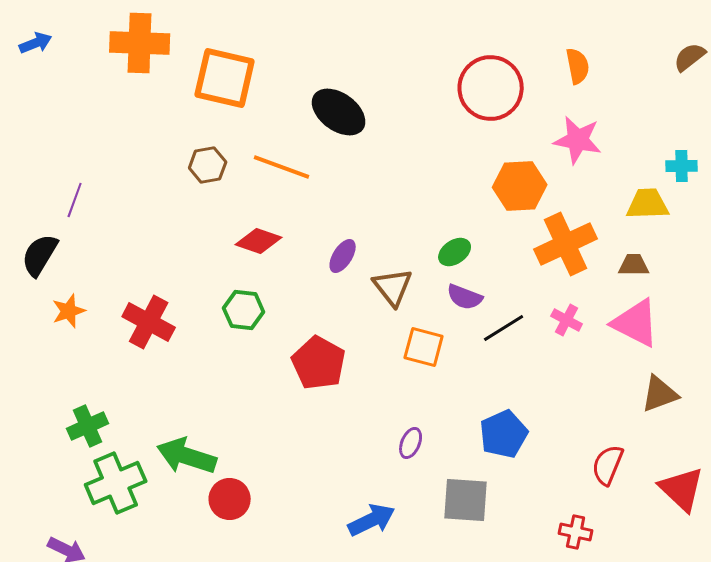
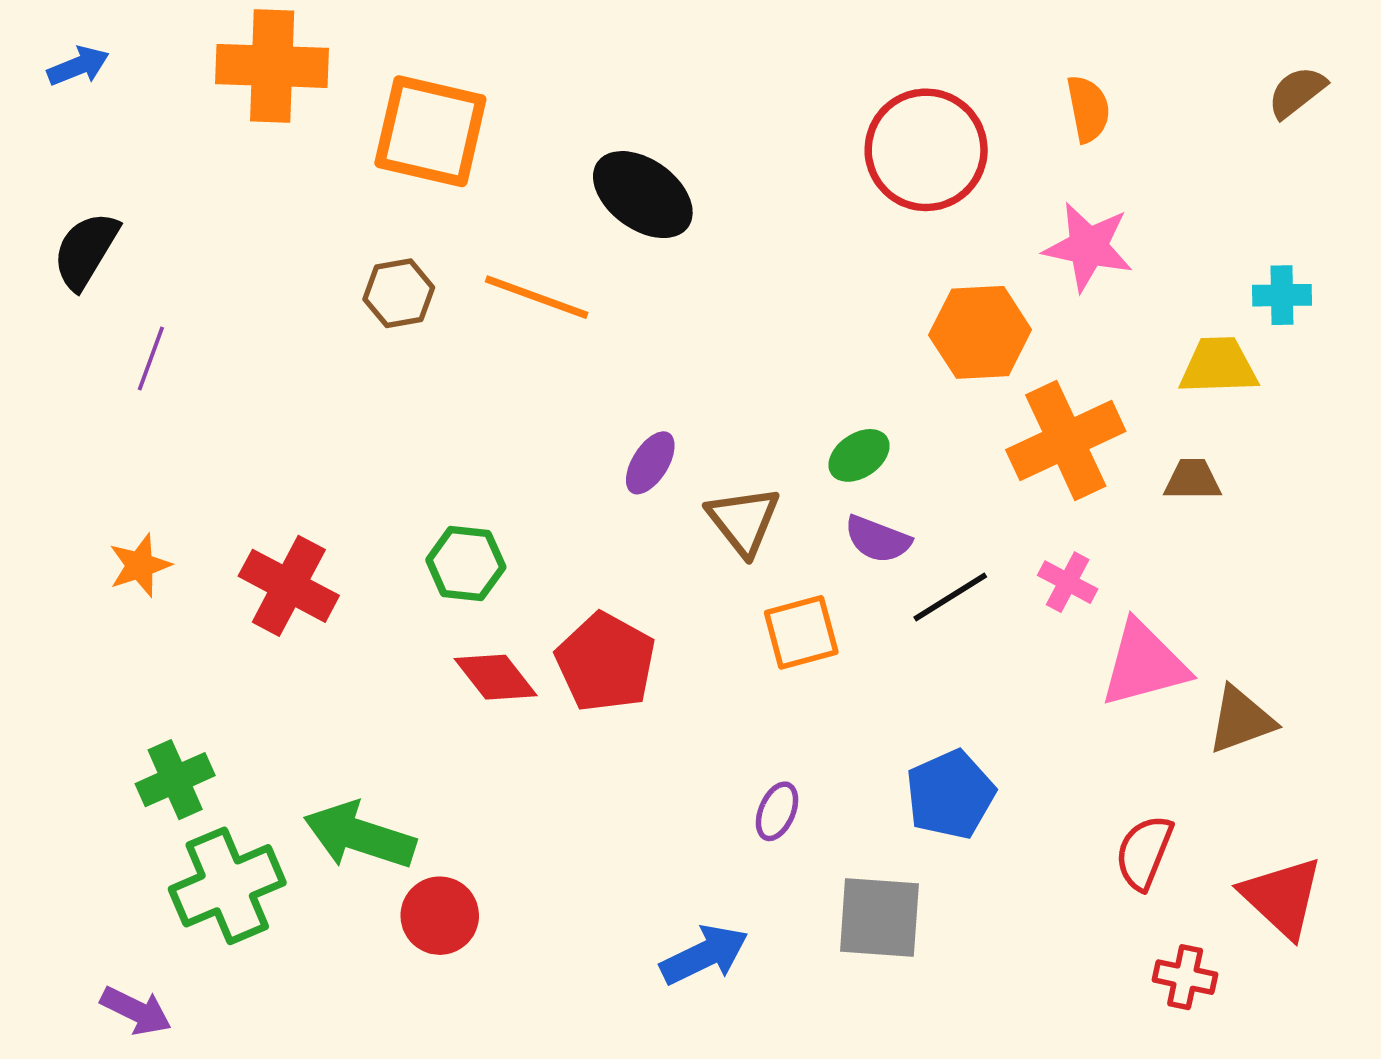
red diamond: (259, 241) -> (496, 677), moved, turned 33
black semicircle: (40, 255) -> (86, 250), moved
pink triangle: (636, 323) -> (1144, 664), moved, turned -42
orange square: (424, 347) -> (801, 632), turned -30
red cross: (576, 532) -> (1185, 977), moved

